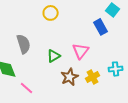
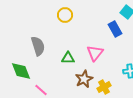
green triangle: (54, 56) -> (68, 58), turned 32
yellow cross: (93, 77) -> (104, 87), moved

